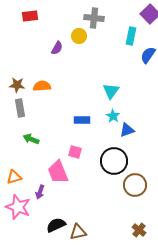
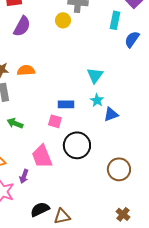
purple semicircle: (57, 48) -> (22, 26), moved, size x1.5
pink square: (75, 152) -> (55, 121), moved
black circle: (114, 161) -> (77, 145), moved

